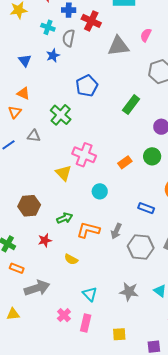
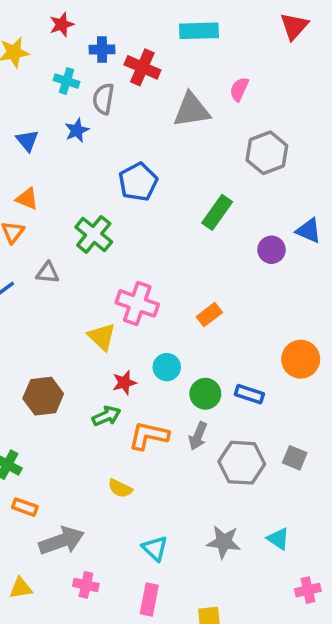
green circle: (152, 156) -> (205, 394), moved
red star: (45, 240) -> (124, 383), moved
pink cross: (64, 315) -> (86, 585), moved, turned -32

